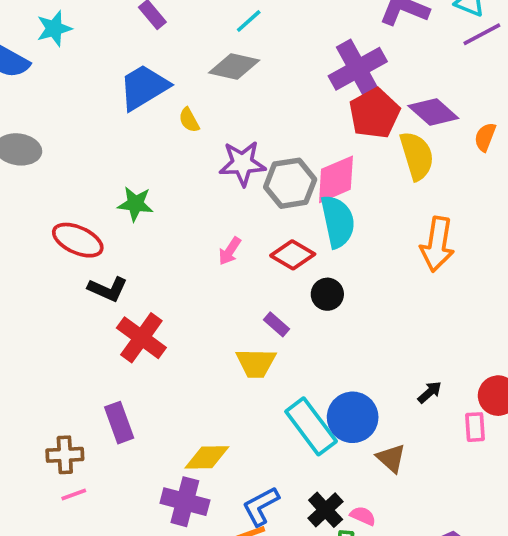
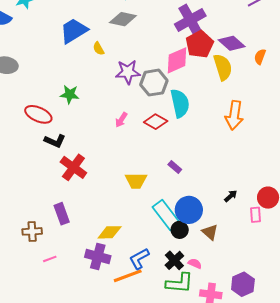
pink diamond: (336, 179) -> (177, 60), moved
black circle: (327, 294) -> (180, 230), moved
purple rectangle: (277, 324) -> (175, 167), moved
pink line: (74, 495) -> (50, 259), moved

